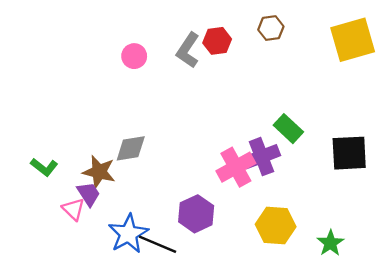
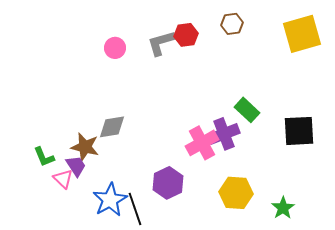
gray L-shape: (188, 50) -> (161, 43), turned 40
green L-shape: (44, 167) -> (44, 157), moved, turned 30
black line: (158, 244) -> (135, 209), turned 48

